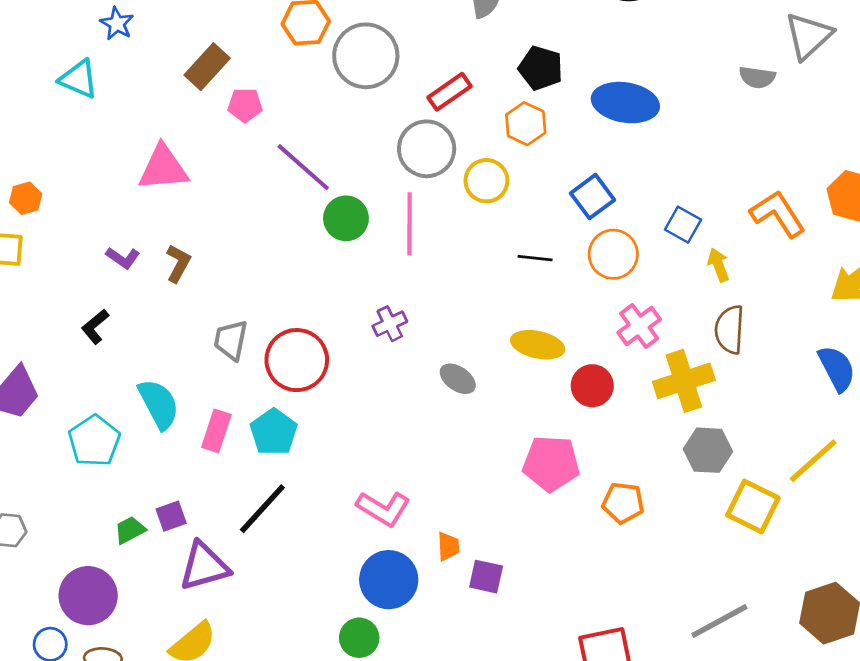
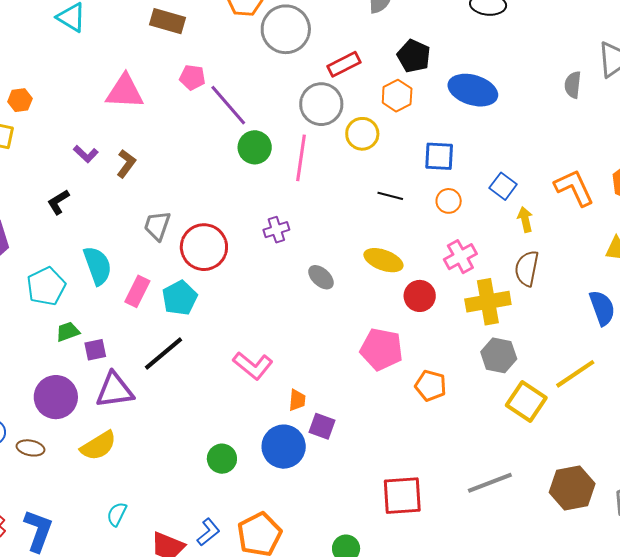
brown rectangle: (207, 67) -> (167, 21), turned 56
gray semicircle: (757, 77) -> (573, 85), turned 80
pink pentagon: (245, 105) -> (192, 77), moved
blue square: (593, 197) -> (439, 156), turned 32
orange circle: (613, 254) -> (449, 201), size x0.7
green trapezoid: (130, 530) -> (68, 332), moved
blue circle: (389, 580) -> (284, 447), moved
purple circle: (88, 596) -> (56, 397), moved

